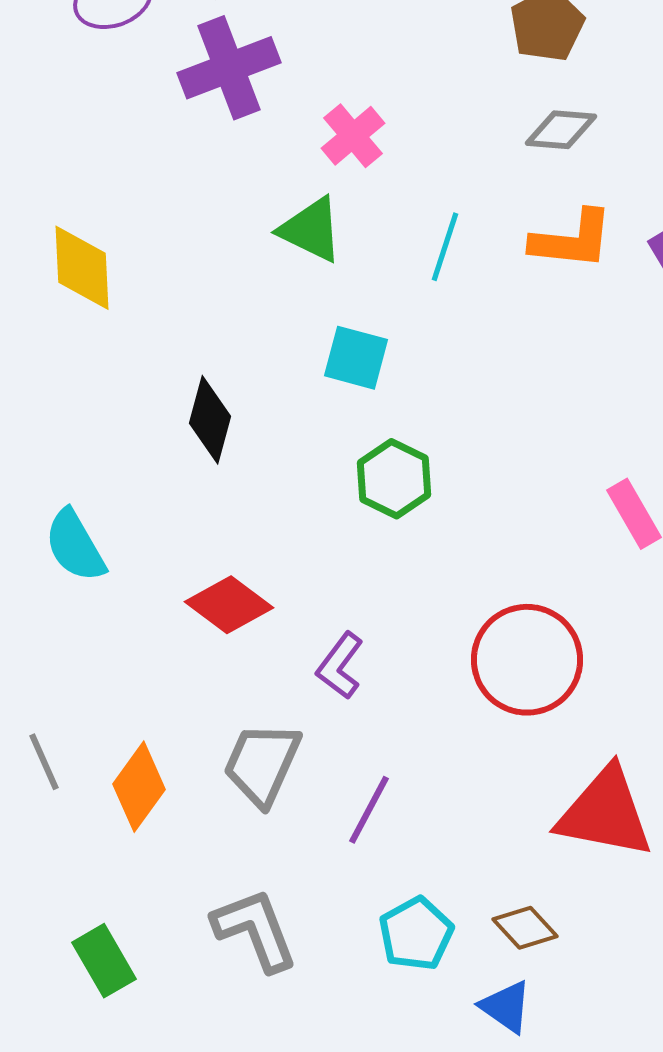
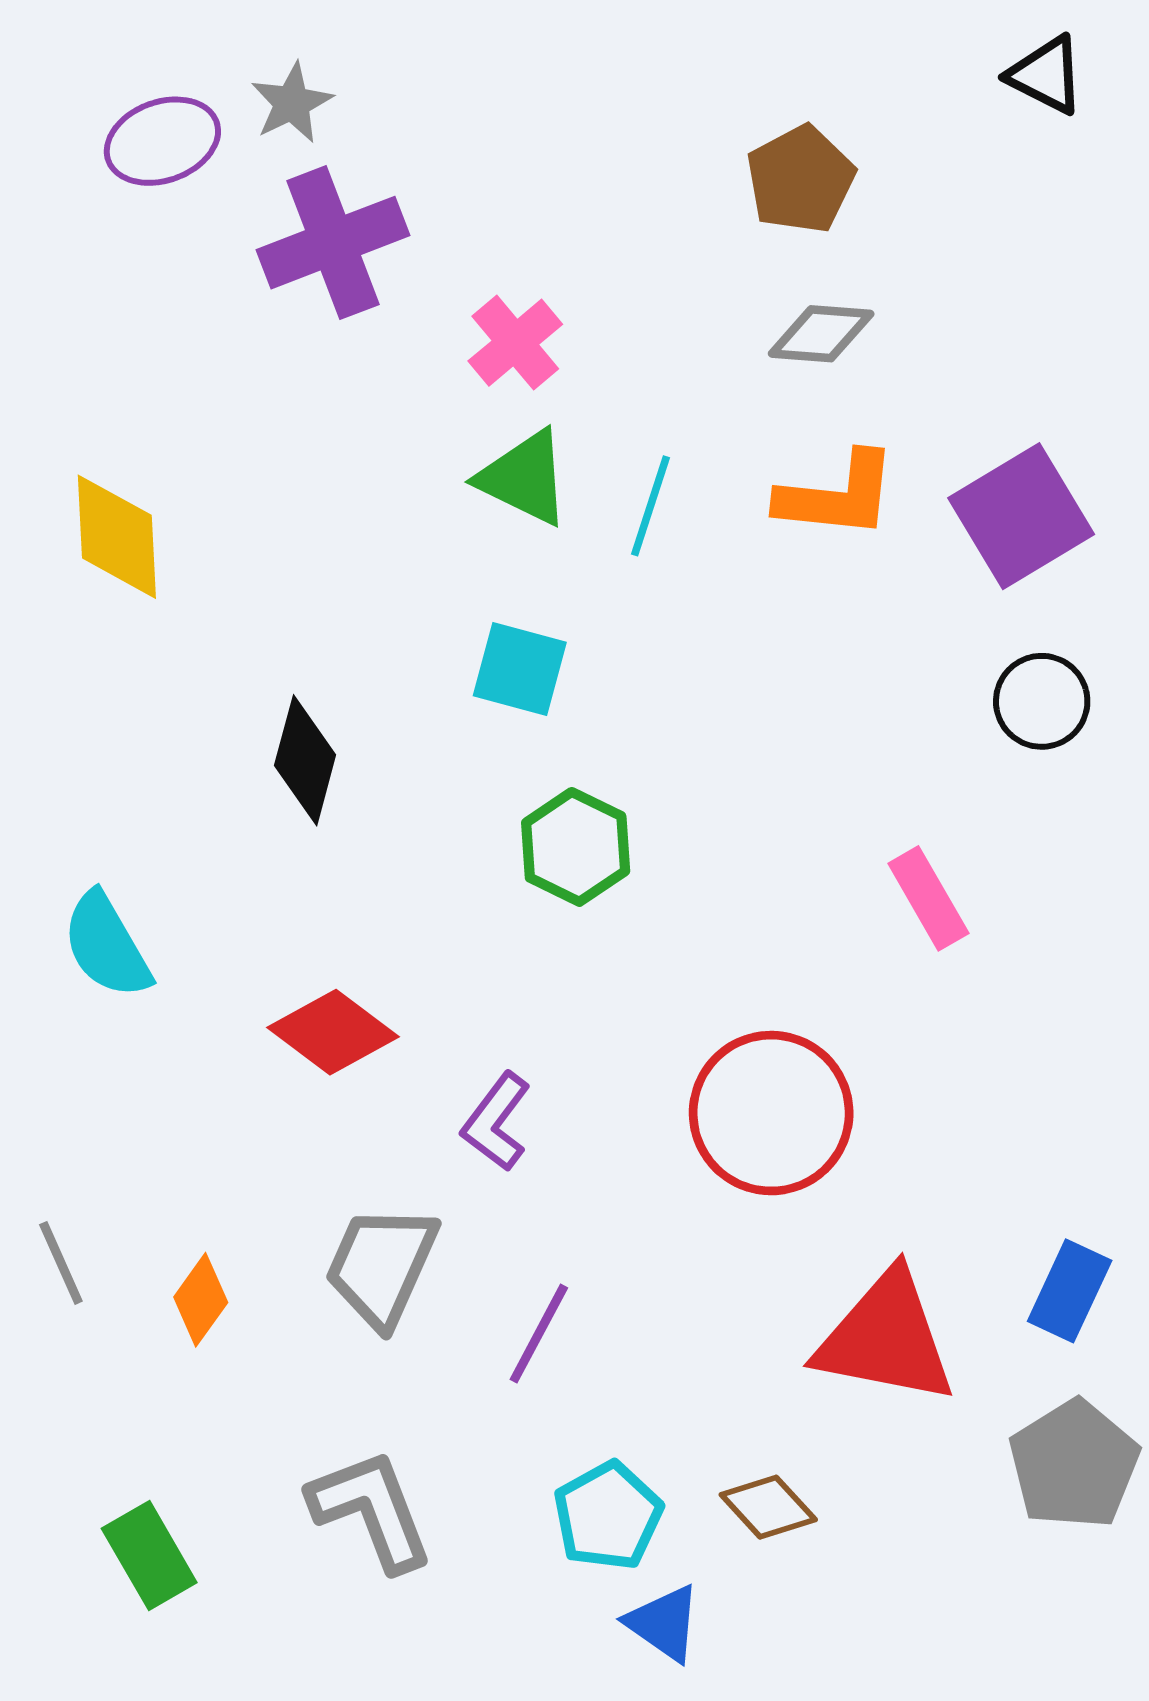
green triangle: (311, 230) -> (524, 478), moved
orange diamond: (139, 787) -> (201, 1300), size x0.7
blue triangle: (506, 1007) -> (664, 1623), moved

